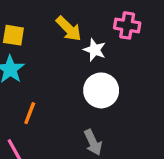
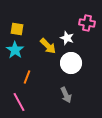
yellow arrow: (69, 29) -> (48, 46), moved

